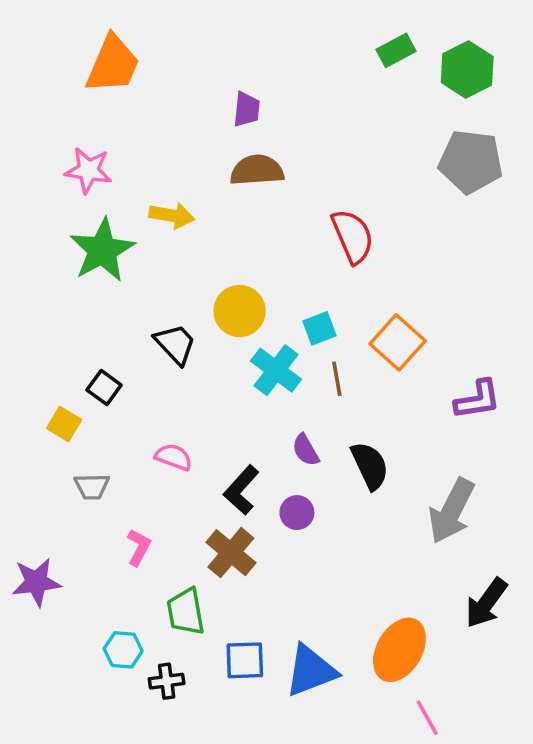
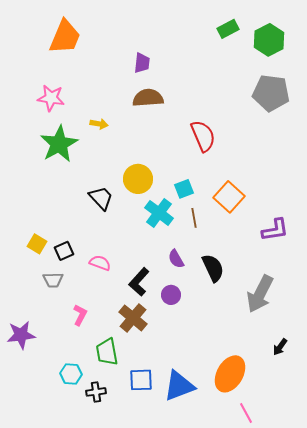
yellow arrow: (172, 215) -> (99, 124), size x0.7
black square: (104, 387) -> (64, 251), moved, turned 30
black arrow: (486, 603) -> (280, 347), size x0.6

